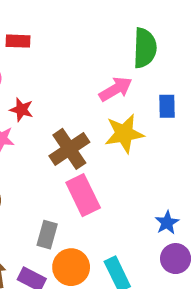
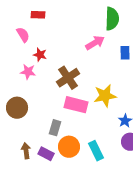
yellow star: (124, 134) -> (105, 96), moved
pink rectangle: (83, 195) -> (76, 105), turned -50

